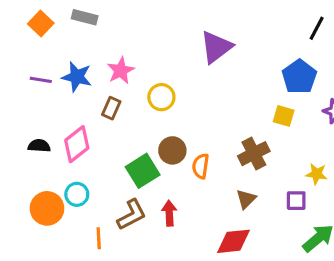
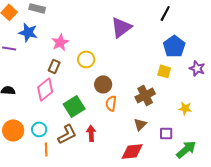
black line: (317, 28) -> (165, 13), moved
blue star: (77, 77) -> (28, 32), moved
pink diamond: (77, 144) -> (45, 89), moved
brown circle: (172, 150) -> (103, 84), moved
cyan circle: (77, 194) -> (39, 129), moved
purple square: (296, 201) -> (166, 133), moved

